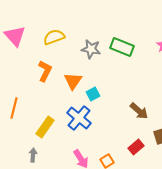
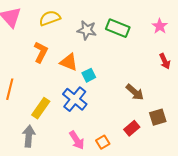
orange triangle: (73, 81) -> (69, 62), turned -42
gray arrow: (33, 155) -> (29, 136), size x1.5

